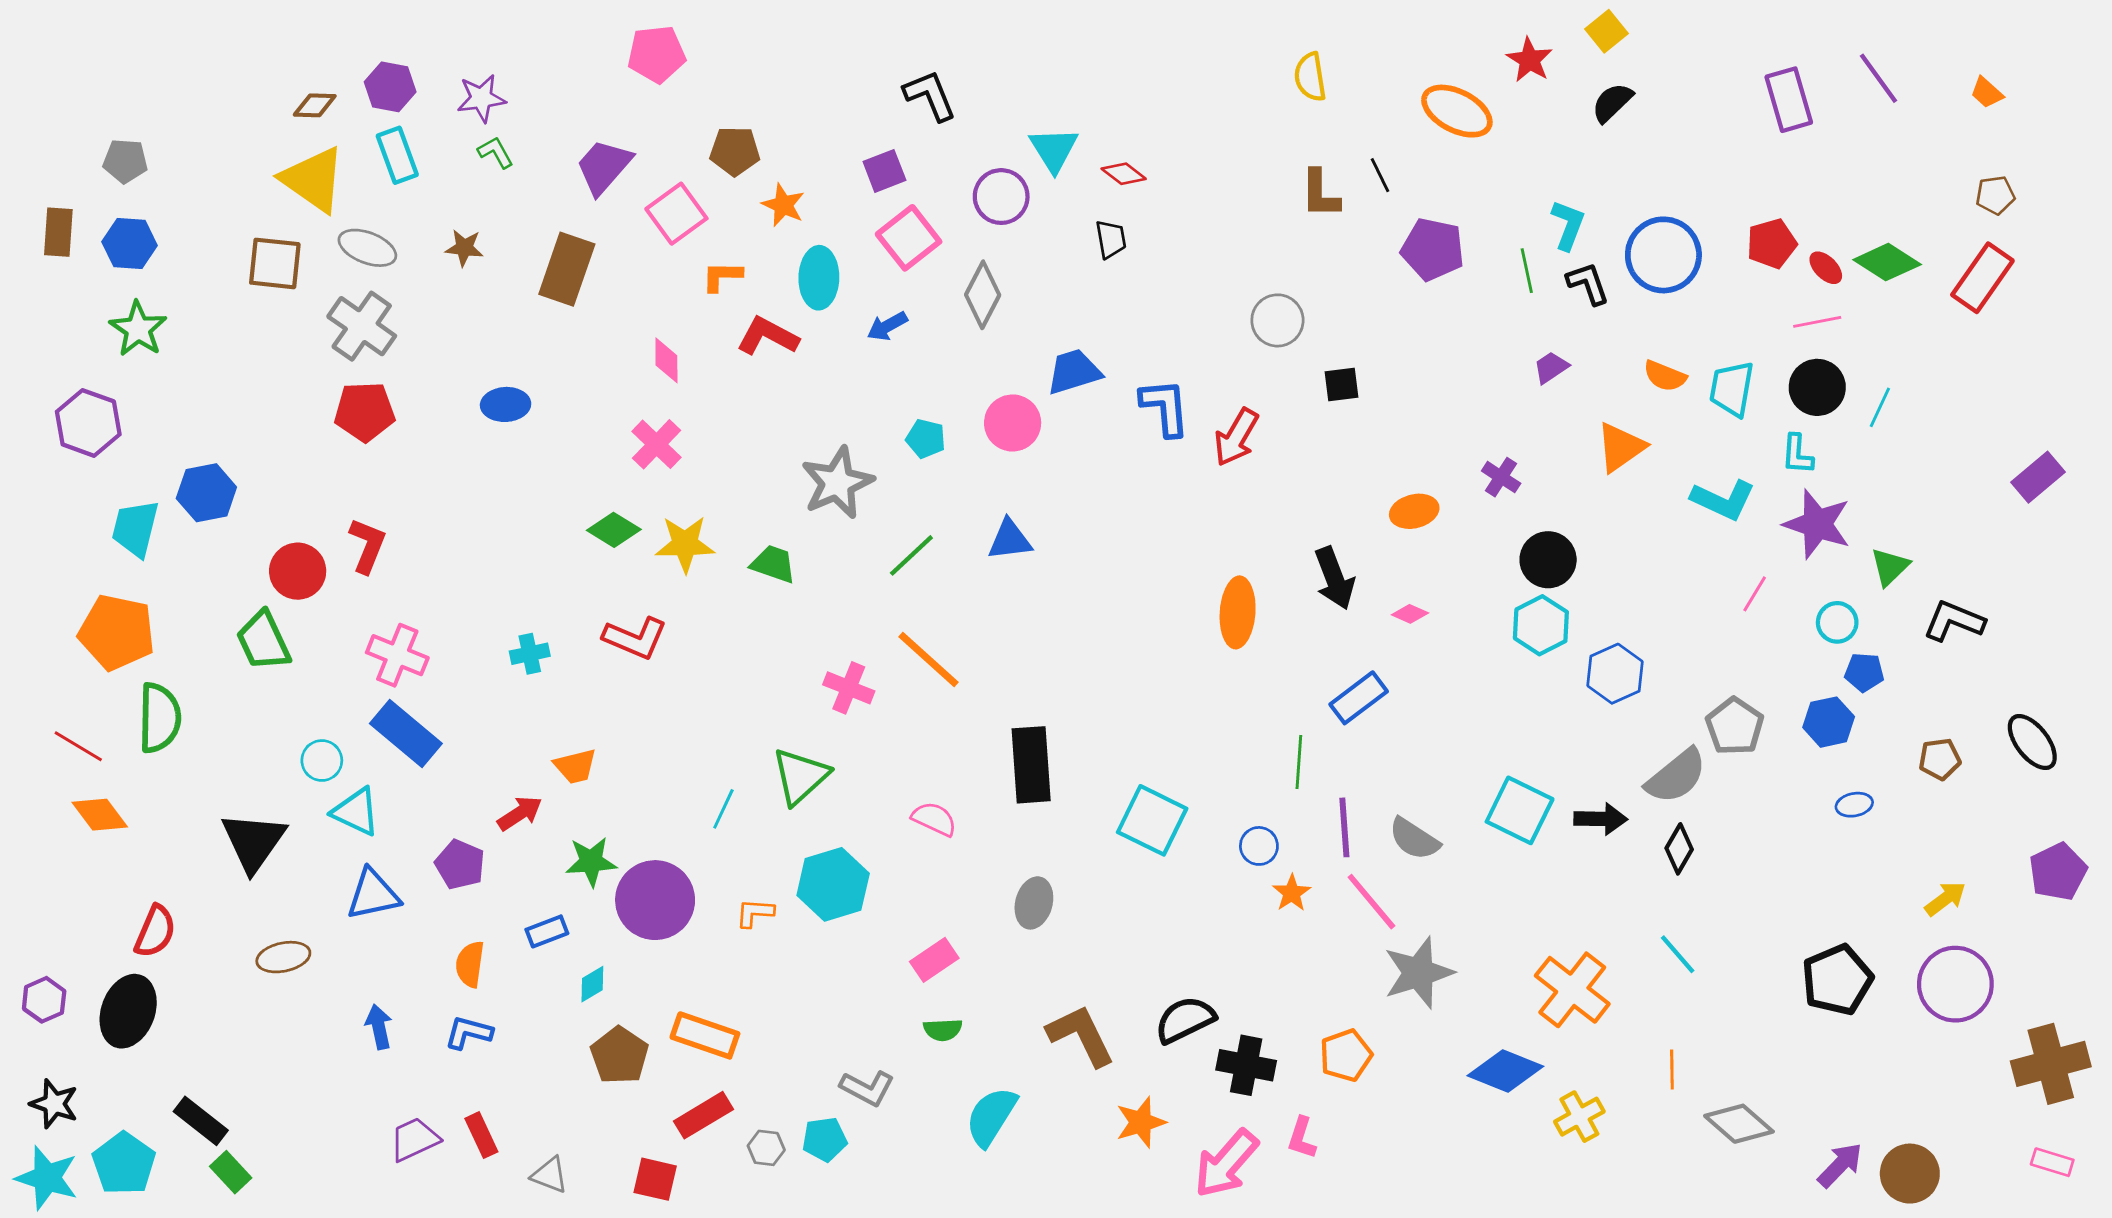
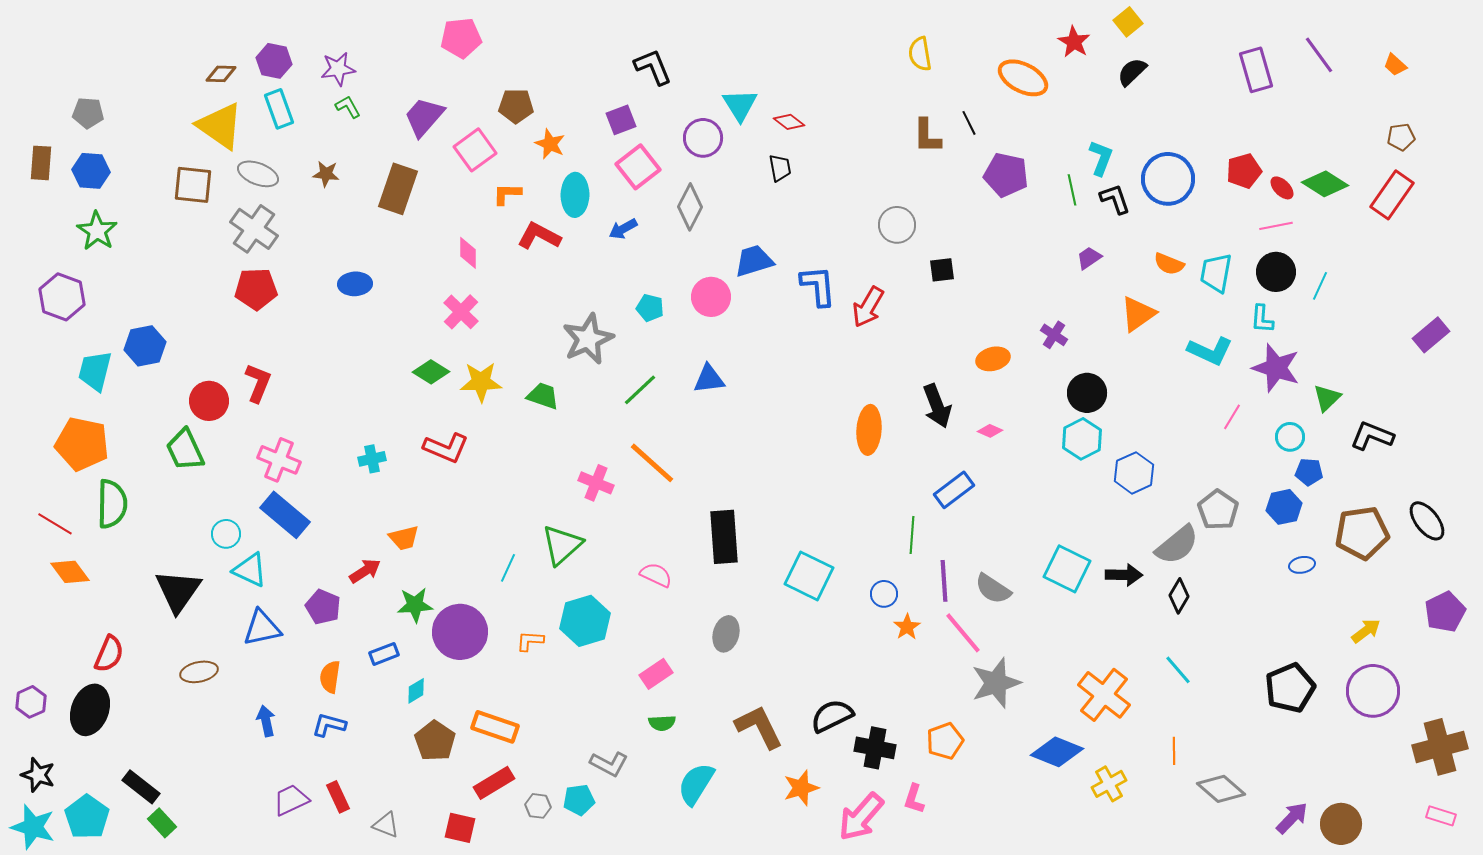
brown pentagon: (1940, 759) -> (1362, 533), size x1.8

